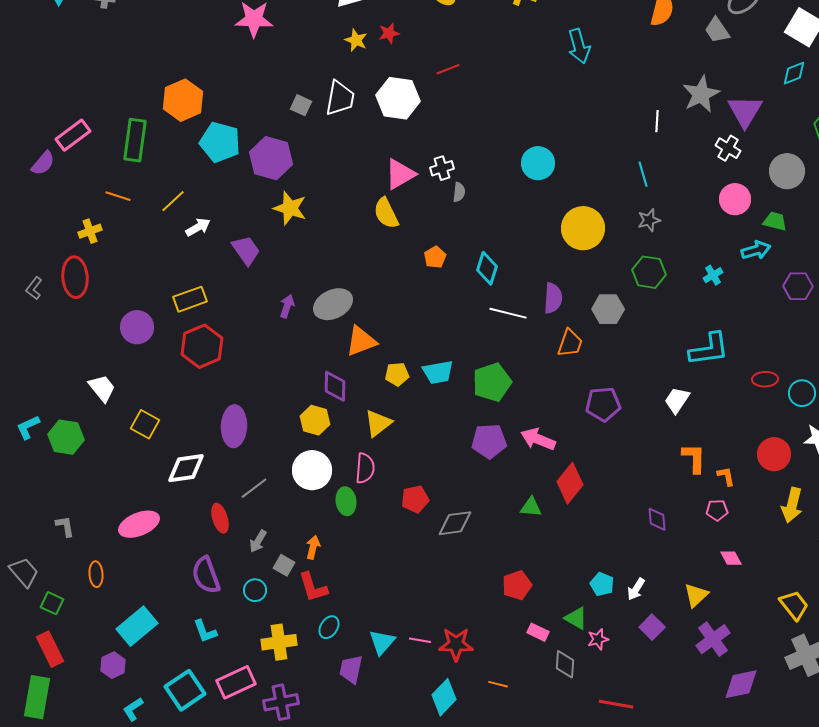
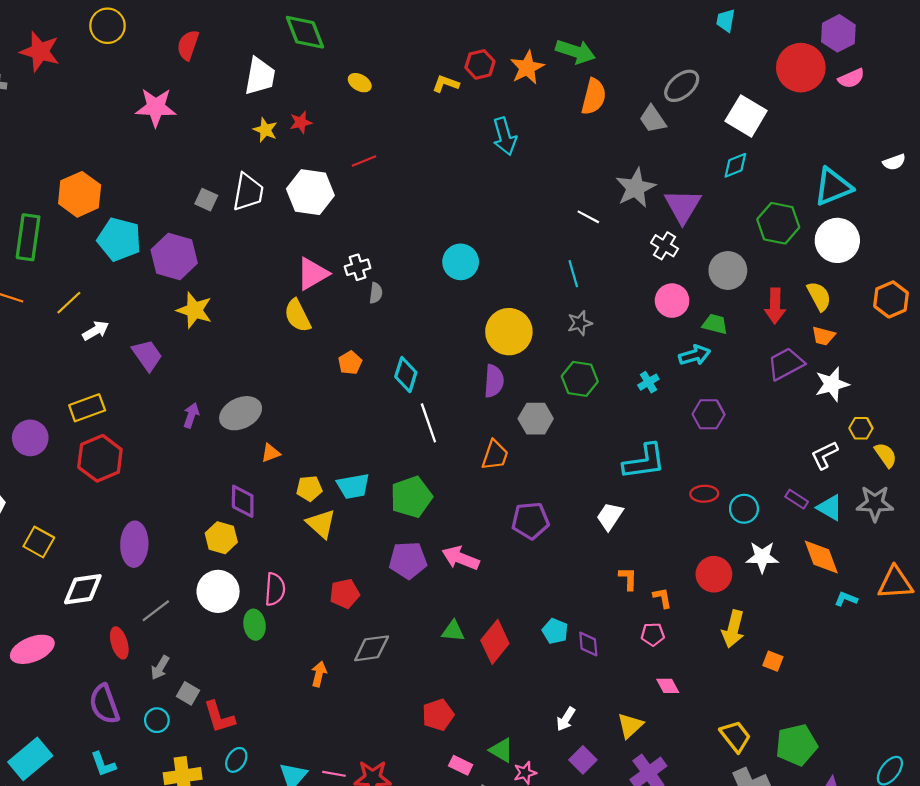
white line: (657, 121) -> (588, 217), turned -65
purple hexagon: (798, 286) -> (709, 414), moved
purple semicircle: (553, 298) -> (494, 381), moved
white line: (508, 313) -> (428, 423), turned 57
orange triangle: (361, 341) -> (271, 453), size x0.6
yellow triangle: (378, 423) -> (321, 524), moved, turned -40
orange L-shape: (694, 458) -> (628, 579), size x0.7
red diamond: (570, 483) -> (495, 642), moved
red pentagon: (415, 499) -> (345, 594), moved
orange arrow: (313, 547) -> (319, 674), moved
cyan pentagon: (602, 584) -> (555, 631), moved

